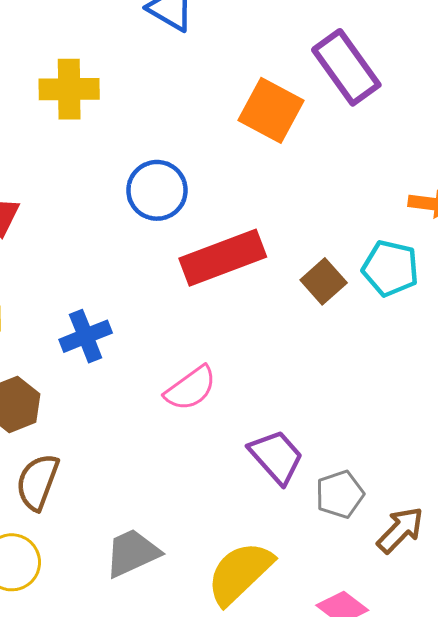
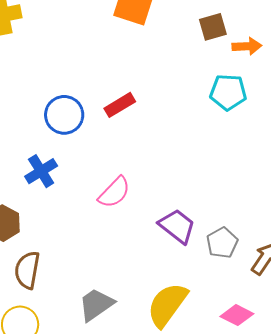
blue circle: (157, 190) -> (64, 115), moved
red rectangle: (223, 258) -> (120, 105), size x0.6
brown square: (324, 281) -> (213, 27), moved, turned 36

